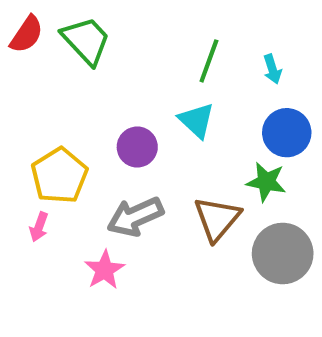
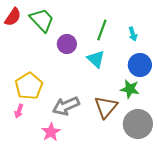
purple circle: (137, 147) -> (67, 44), moved

